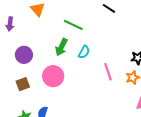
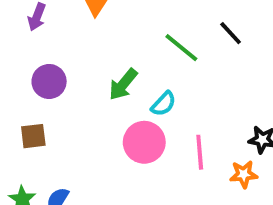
green line: (73, 25) -> (181, 48), moved
pink circle: (53, 76) -> (144, 142), moved

